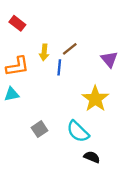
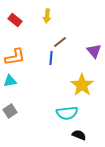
yellow arrow: (44, 52) -> (47, 16), moved
gray square: (39, 129) -> (10, 111), moved
cyan semicircle: (78, 131) -> (67, 113), turned -50

